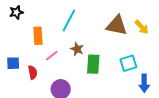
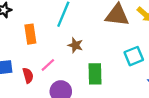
pink line: (52, 56) -> (48, 65), moved
green rectangle: (93, 64) -> (95, 74), moved

